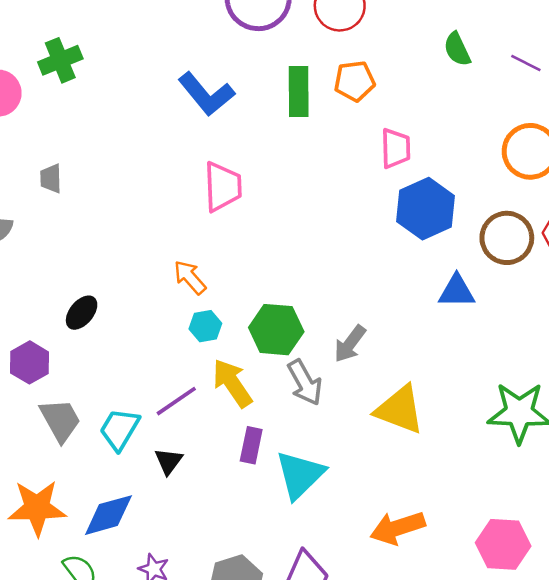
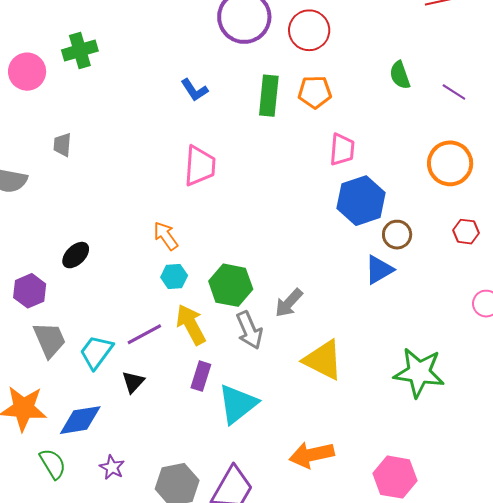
blue L-shape: (206, 94) -> (194, 90), size x0.6
brown circle: (507, 238) -> (397, 235), moved, size x0.7
blue triangle: (457, 291) -> (379, 270), turned -36

